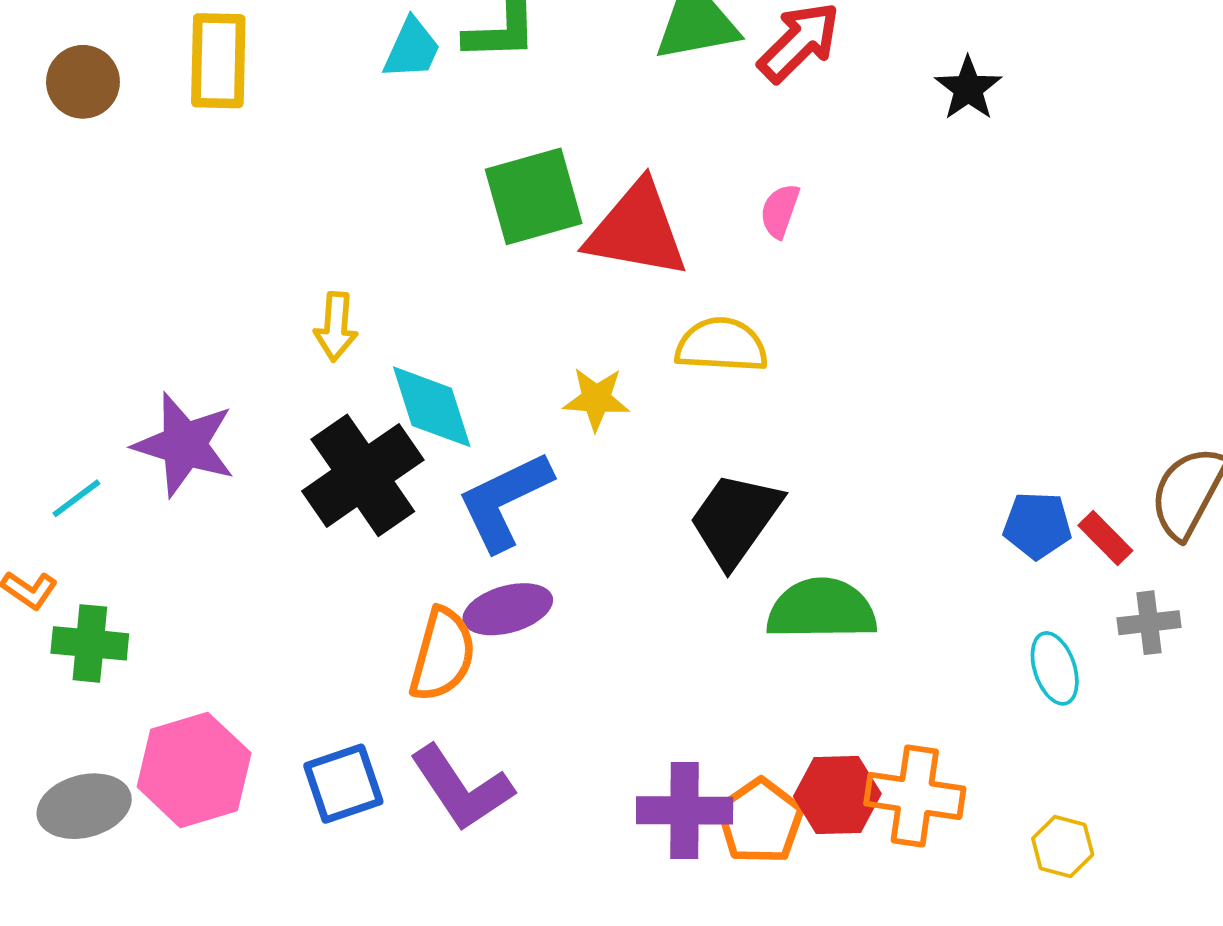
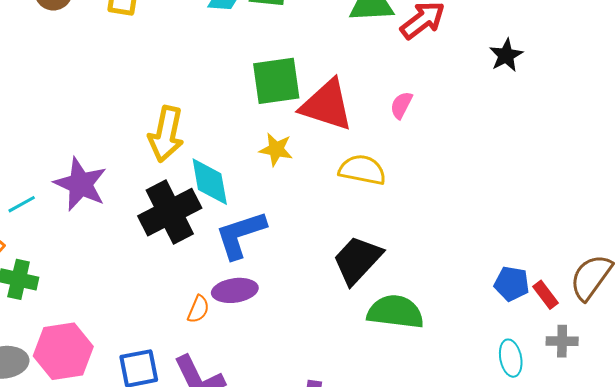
yellow arrow: (336, 327) -> (166, 134), size x1.6
yellow star: (596, 399) -> (276, 149), moved
orange semicircle: (442, 655) -> (198, 309), size x0.6

